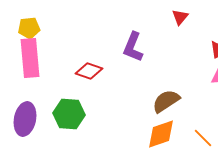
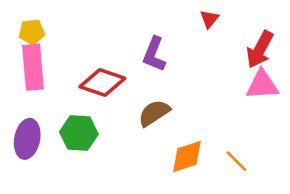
red diamond: (89, 71) -> (102, 82), size x1.4
brown semicircle: (166, 101) -> (154, 113), moved

